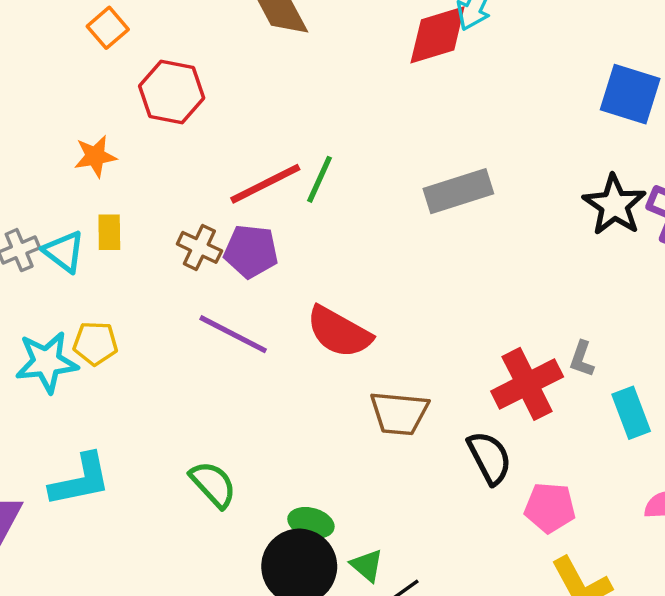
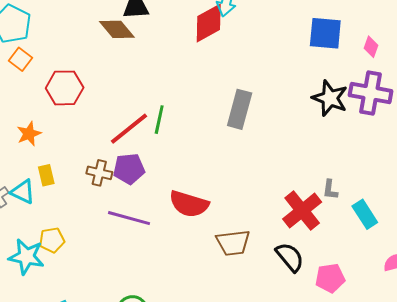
gray rectangle: (458, 191) -> (240, 109), turned -45
cyan star: (47, 362) -> (26, 257), turned 30

